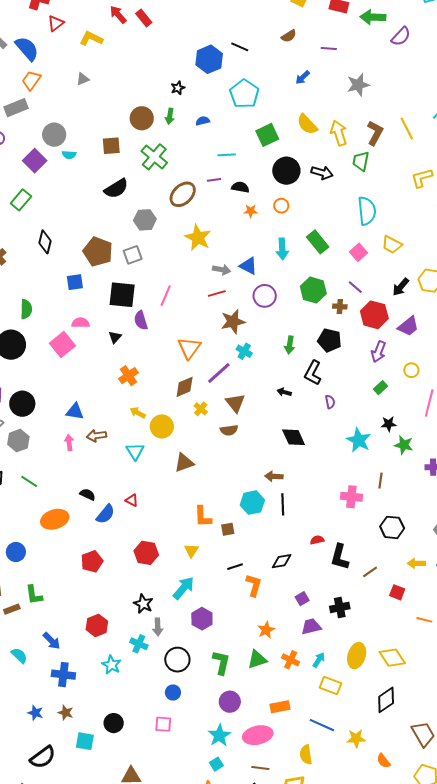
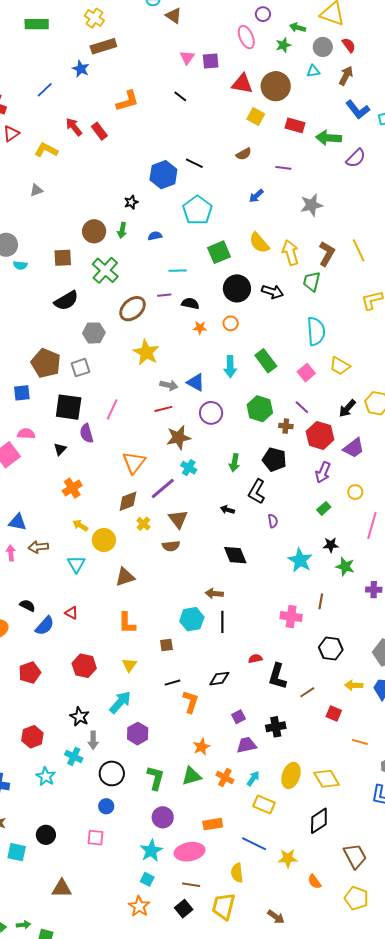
orange L-shape: (203, 517) -> (127, 623), moved
cyan square: (216, 764) -> (147, 879), turned -32

